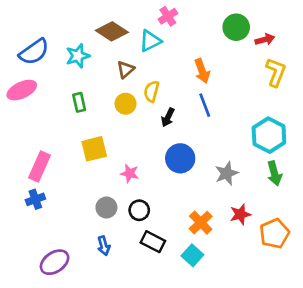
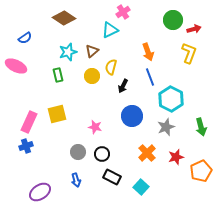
brown diamond: (112, 31) -> (64, 18), moved
blue semicircle: (34, 52) -> (25, 38), size x0.6
cyan star: (78, 56) -> (68, 52), moved
yellow L-shape: (276, 72) -> (189, 53), moved
pink ellipse: (22, 90) -> (16, 66), turned 50
cyan hexagon: (269, 135) -> (171, 99), moved
yellow square: (94, 149) -> (57, 114), moved
orange cross: (201, 223) -> (147, 153), moved

